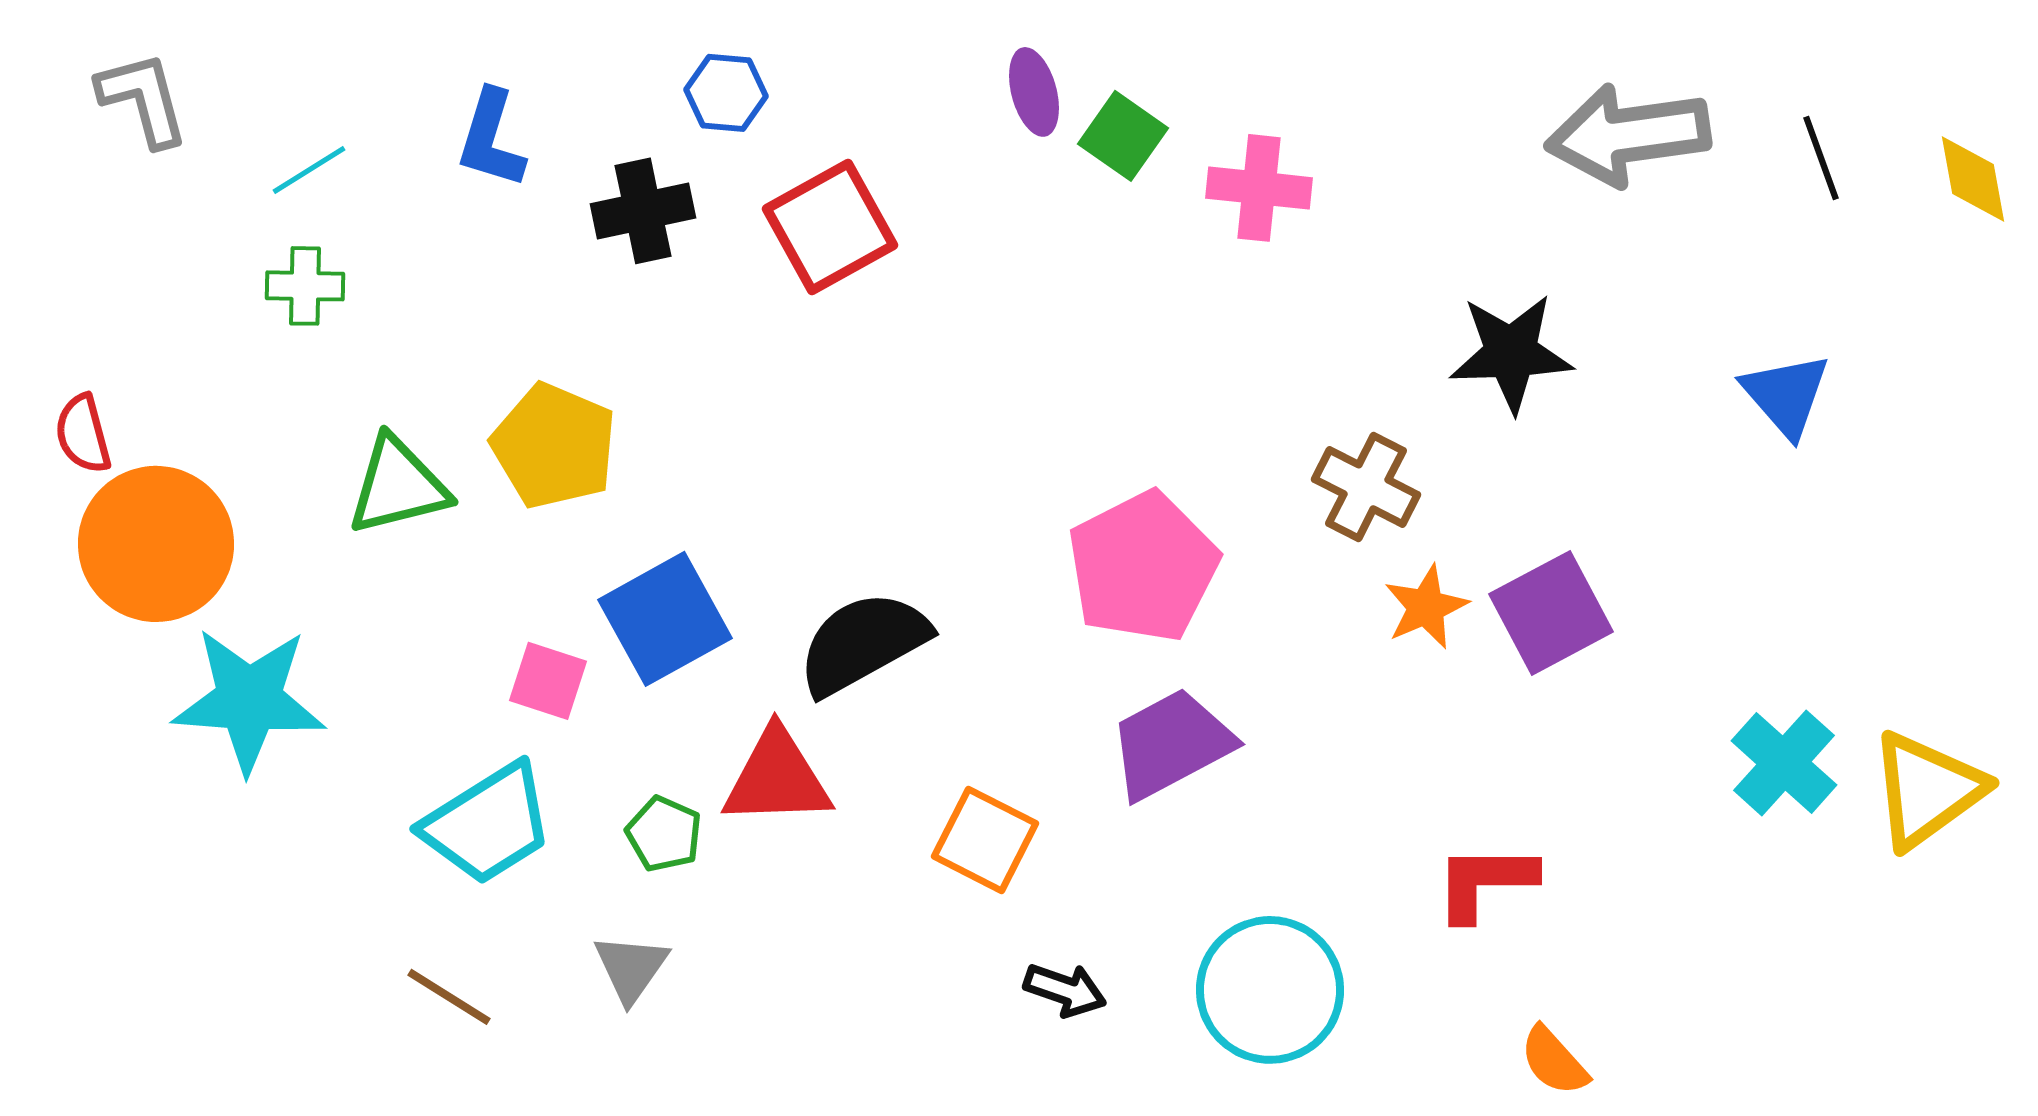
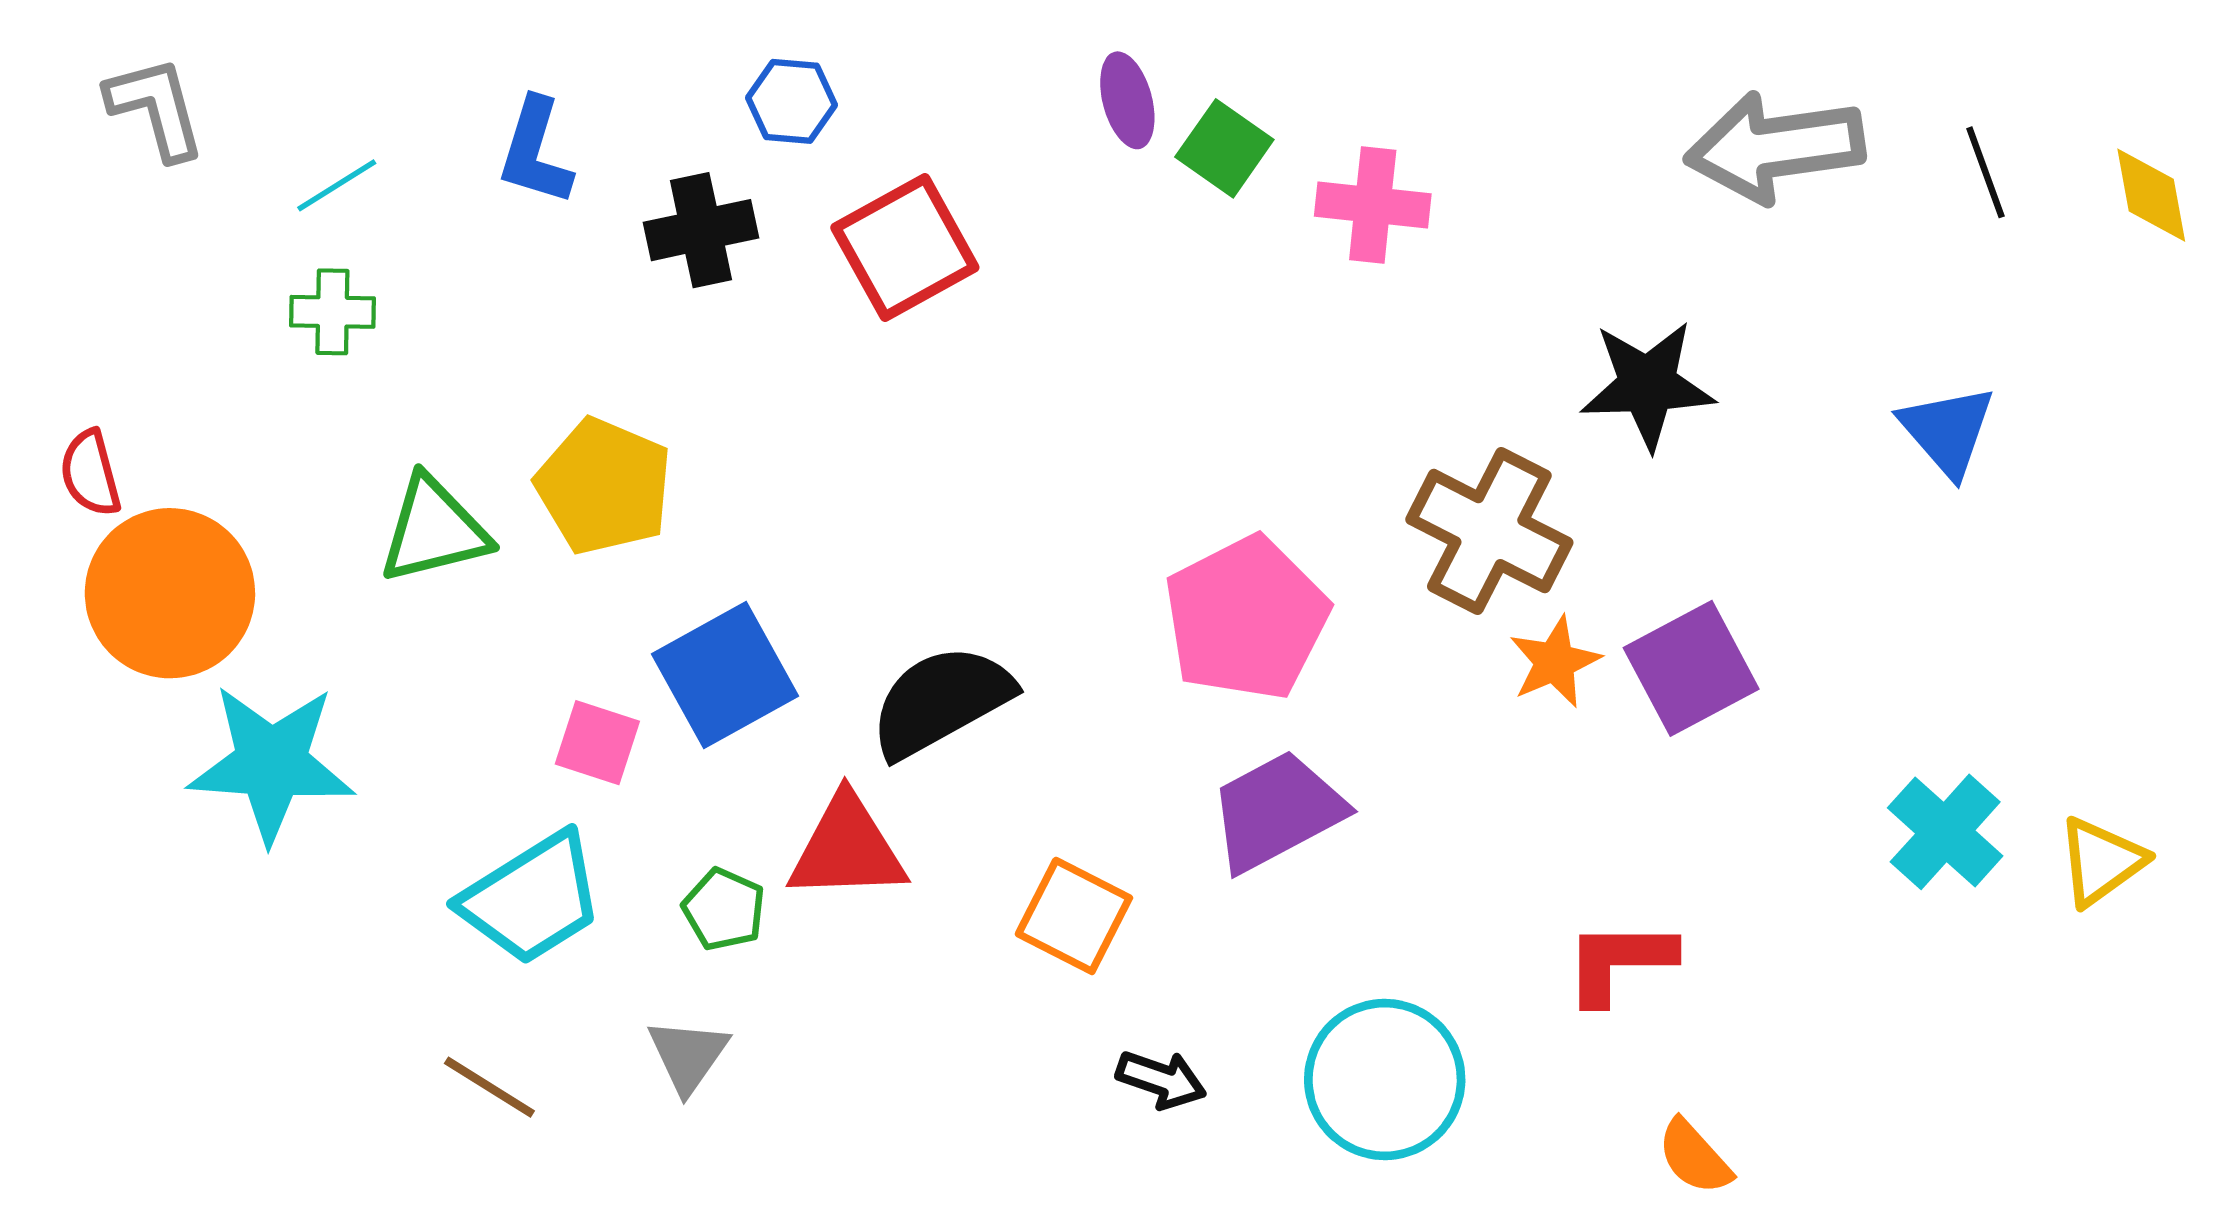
brown cross: (1366, 487) -> (1489, 531), size x1.4
yellow triangle: (1927, 790) -> (2101, 861), size x0.7

